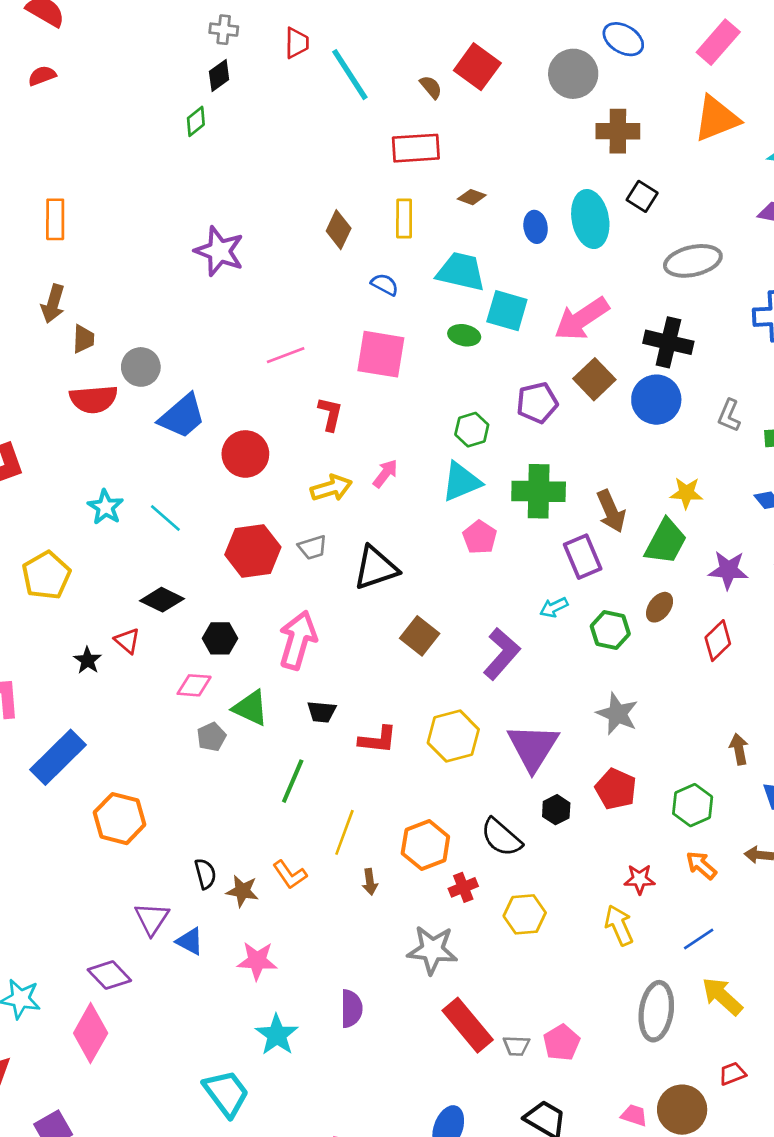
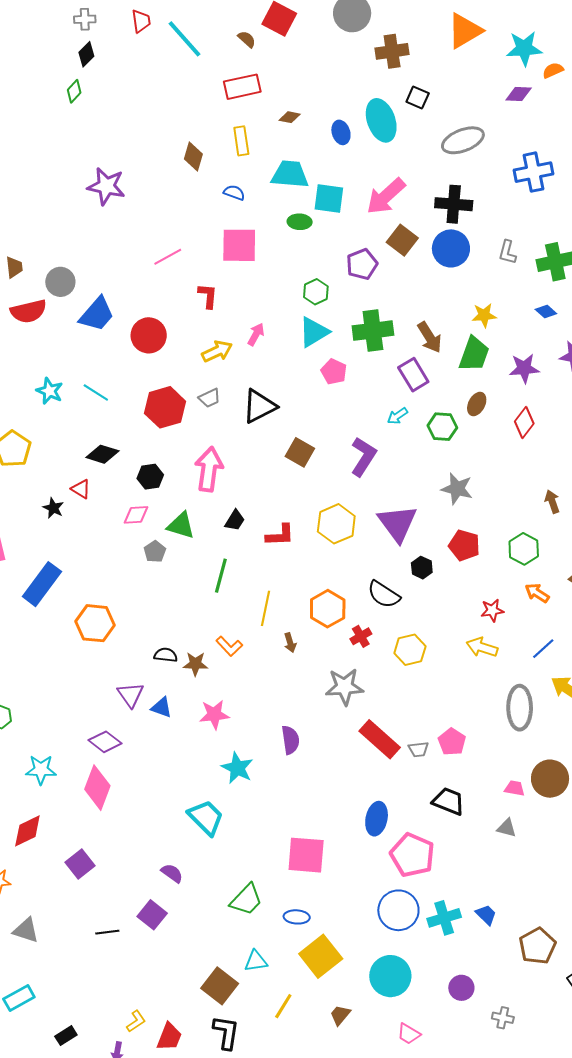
black trapezoid: (322, 712) -> (235, 520), turned -55
black semicircle: (205, 874) -> (166, 655), turned -60
yellow arrow: (619, 925) -> (482, 647), turned -40

